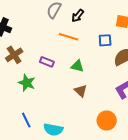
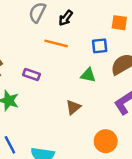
green triangle: (77, 66) -> (88, 75), moved
brown triangle: (81, 91) -> (73, 107), turned 40

